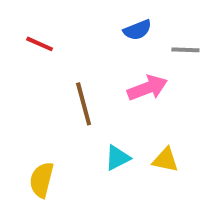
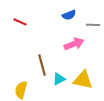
brown line: (84, 104) -> (42, 65), moved
yellow triangle: (165, 160) -> (83, 80), size x1.5

